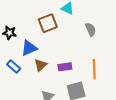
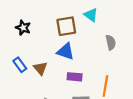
blue triangle: (29, 48) -> (65, 51), moved, turned 30
brown triangle: (41, 65) -> (40, 68), moved, turned -40

